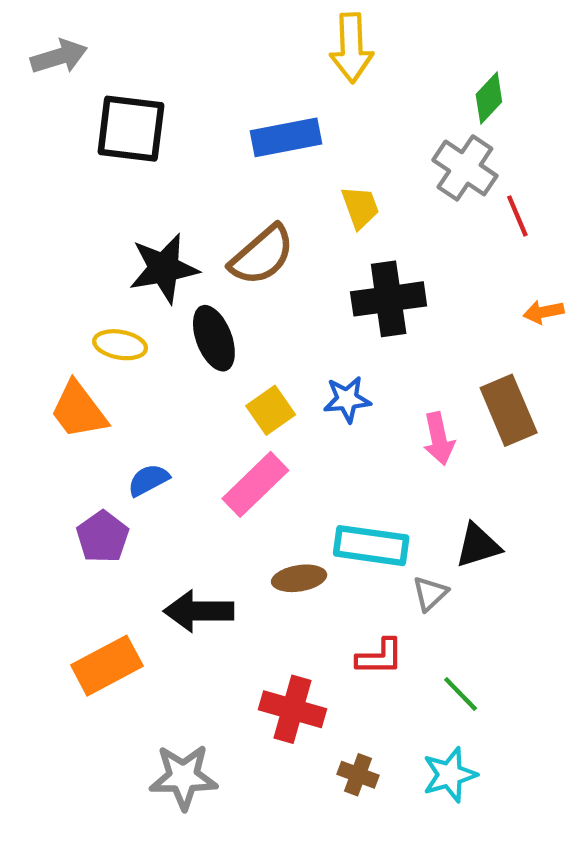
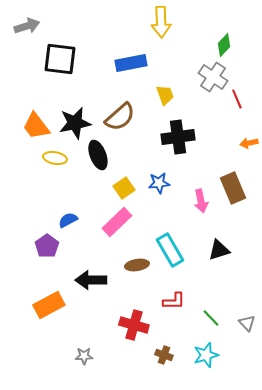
orange trapezoid: (79, 410) -> (36, 126), moved
cyan rectangle: (371, 546) -> (170, 250), turned 52
gray triangle: (430, 594) -> (247, 323), moved, turned -30
gray star: (183, 777) -> (84, 356), size x0.6

